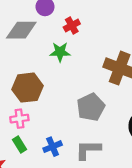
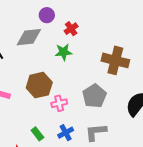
pink cross: (19, 119) -> (59, 103), moved

